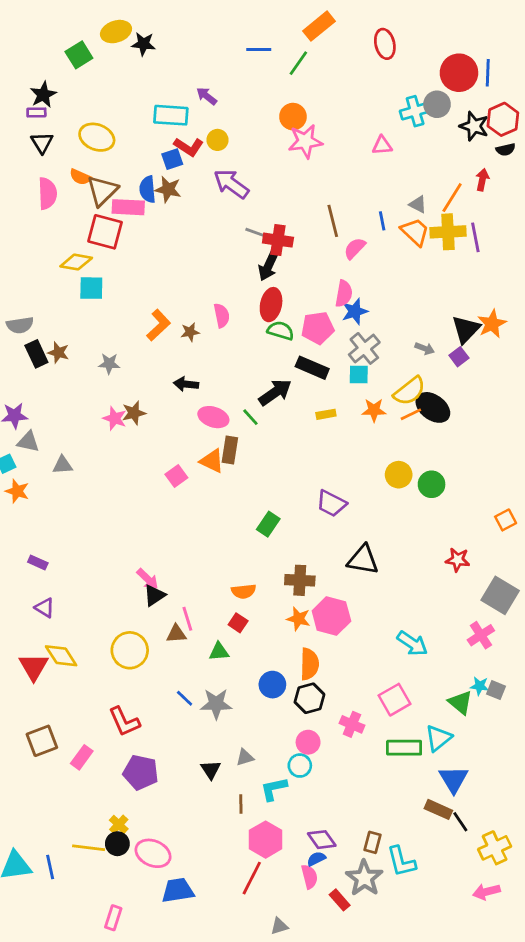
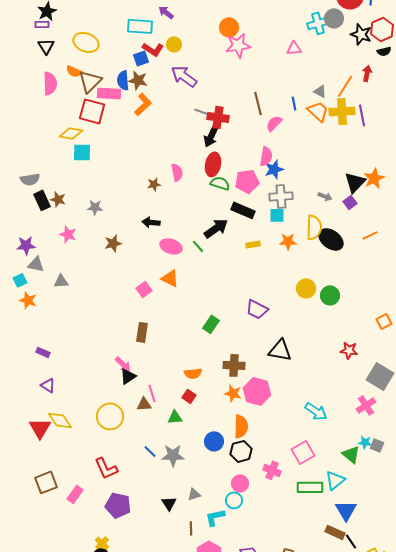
orange L-shape: (159, 325) -> (143, 104), moved
gray cross: (364, 348) -> (281, 196), turned 35
yellow semicircle: (410, 391) -> (314, 227), turned -50
orange line: (411, 414) -> (370, 235), moved
pink star: (115, 418) -> (68, 234), moved
brown rectangle: (230, 450) -> (142, 332), moved

